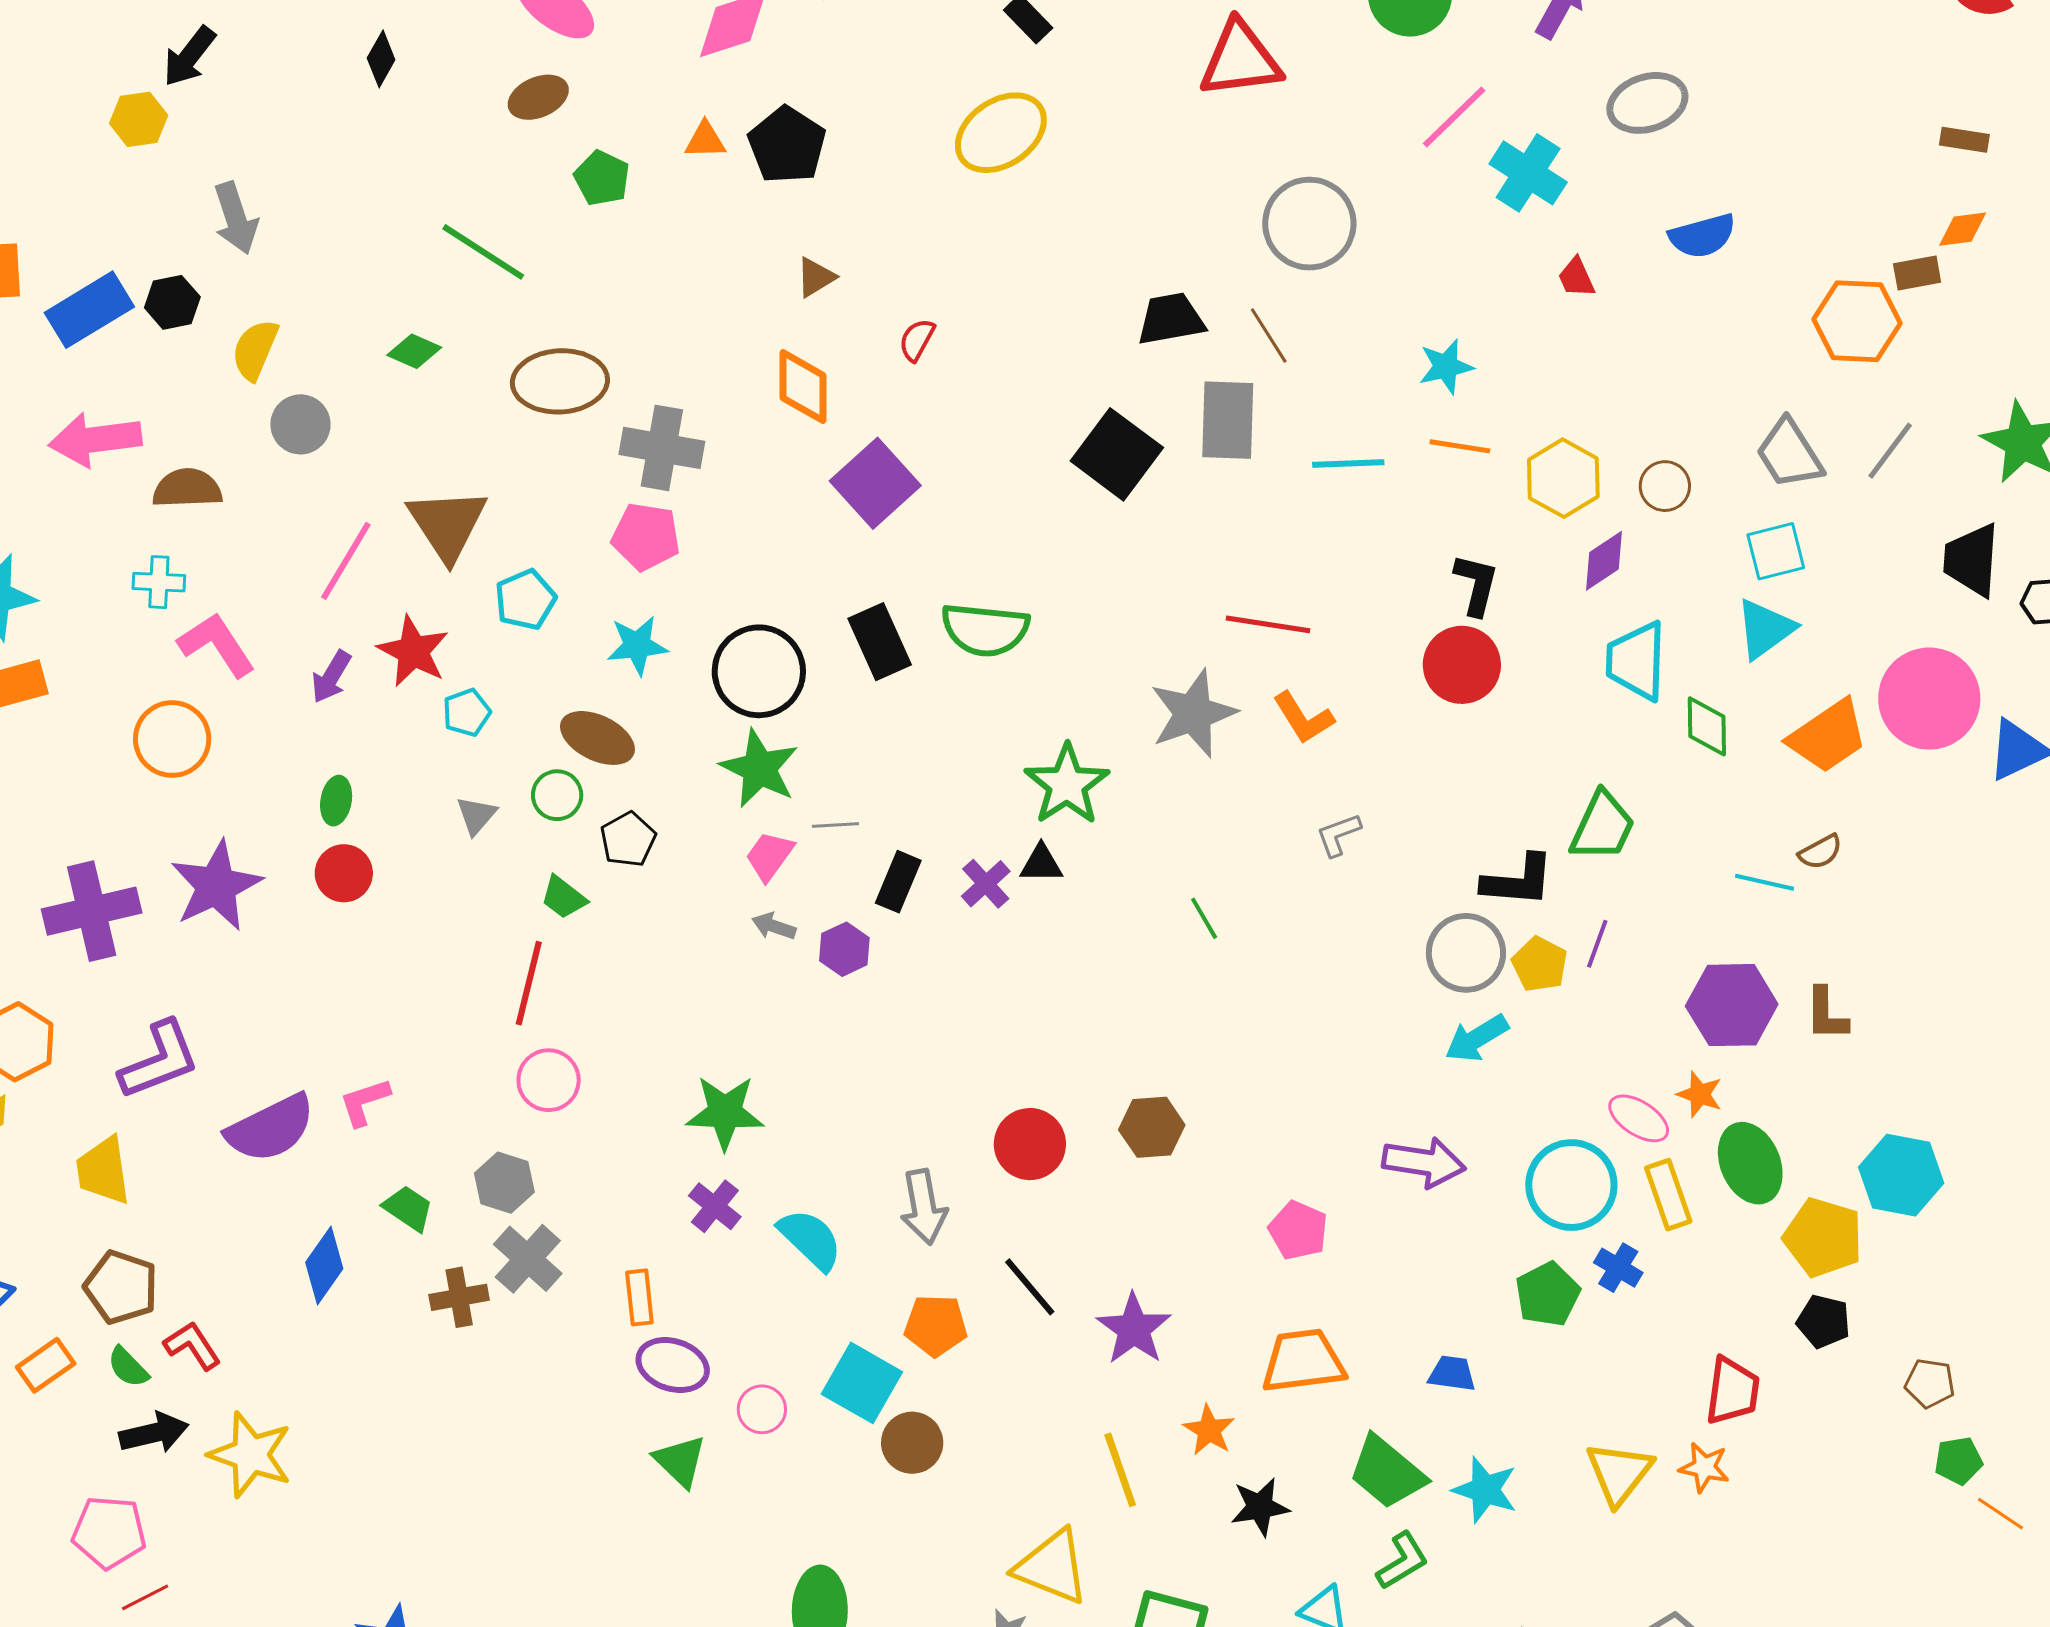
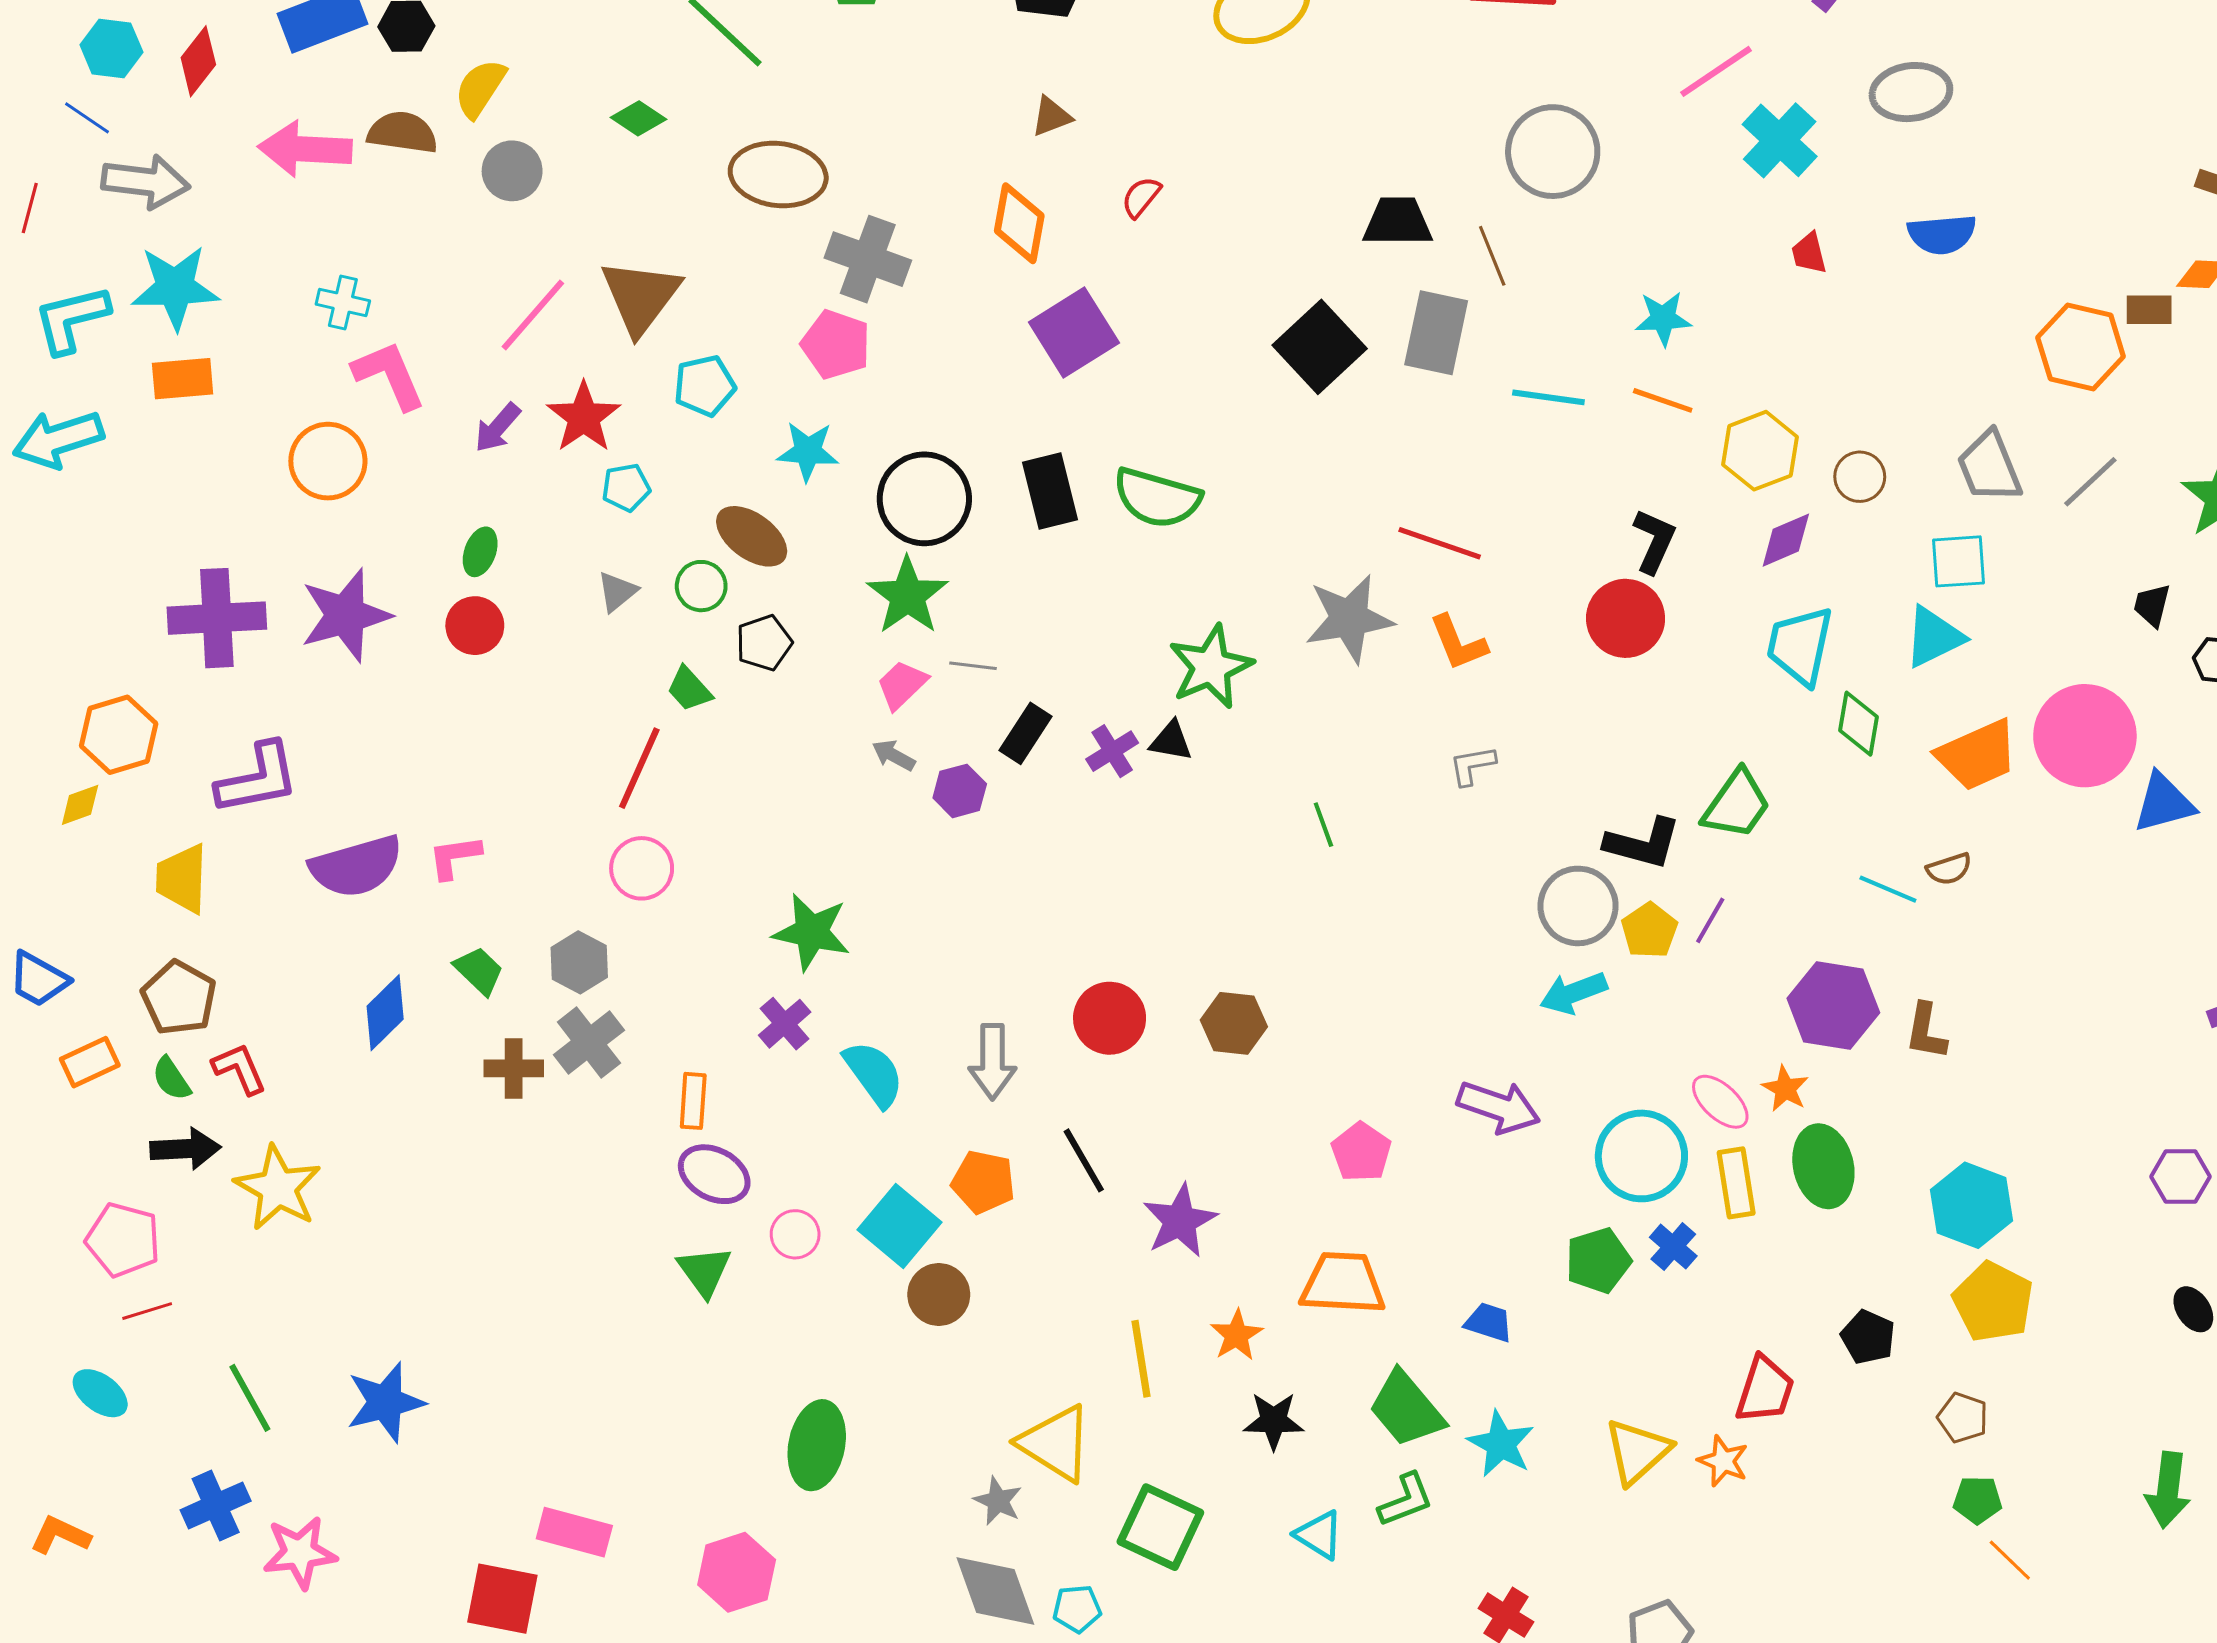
brown semicircle: (187, 488) -> (402, 133), moved
black trapezoid: (1972, 560) -> (2152, 605), size x0.6
yellow pentagon: (1823, 1237) -> (1993, 1302), moved

